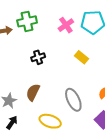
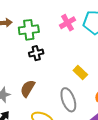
green cross: (27, 21) -> (29, 30), moved
yellow rectangle: (82, 57) -> (80, 72), moved

